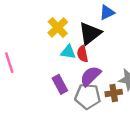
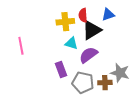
yellow cross: (58, 27) -> (65, 22), turned 30
red semicircle: (82, 54) -> (83, 15), moved
purple semicircle: (90, 76) -> (88, 55), moved

